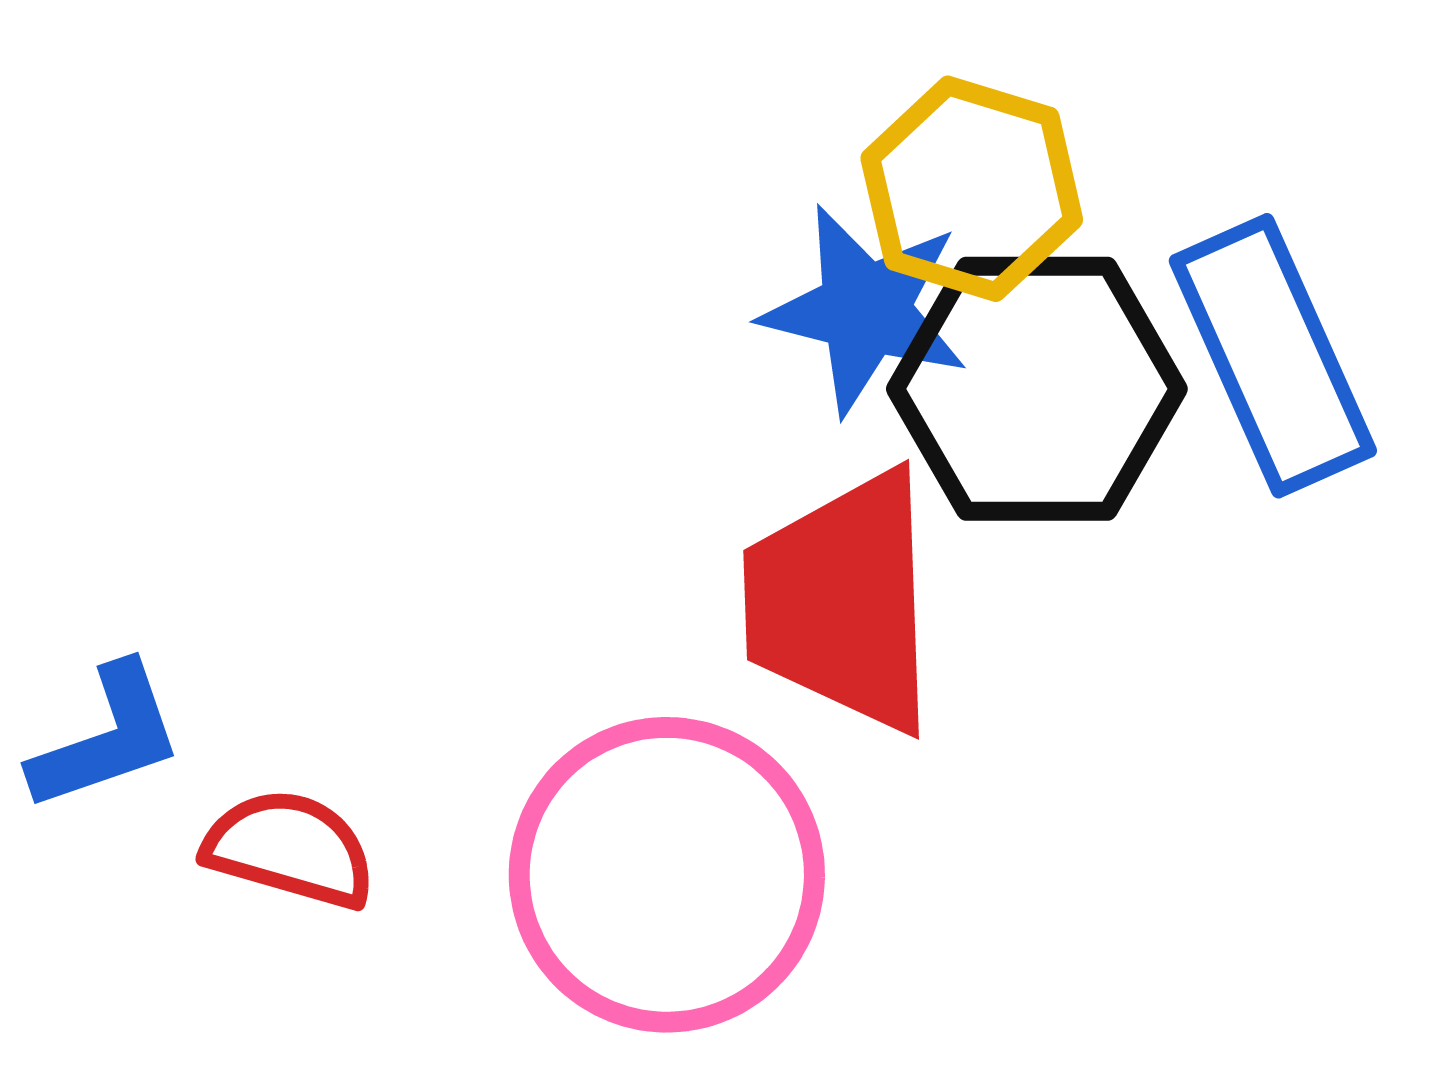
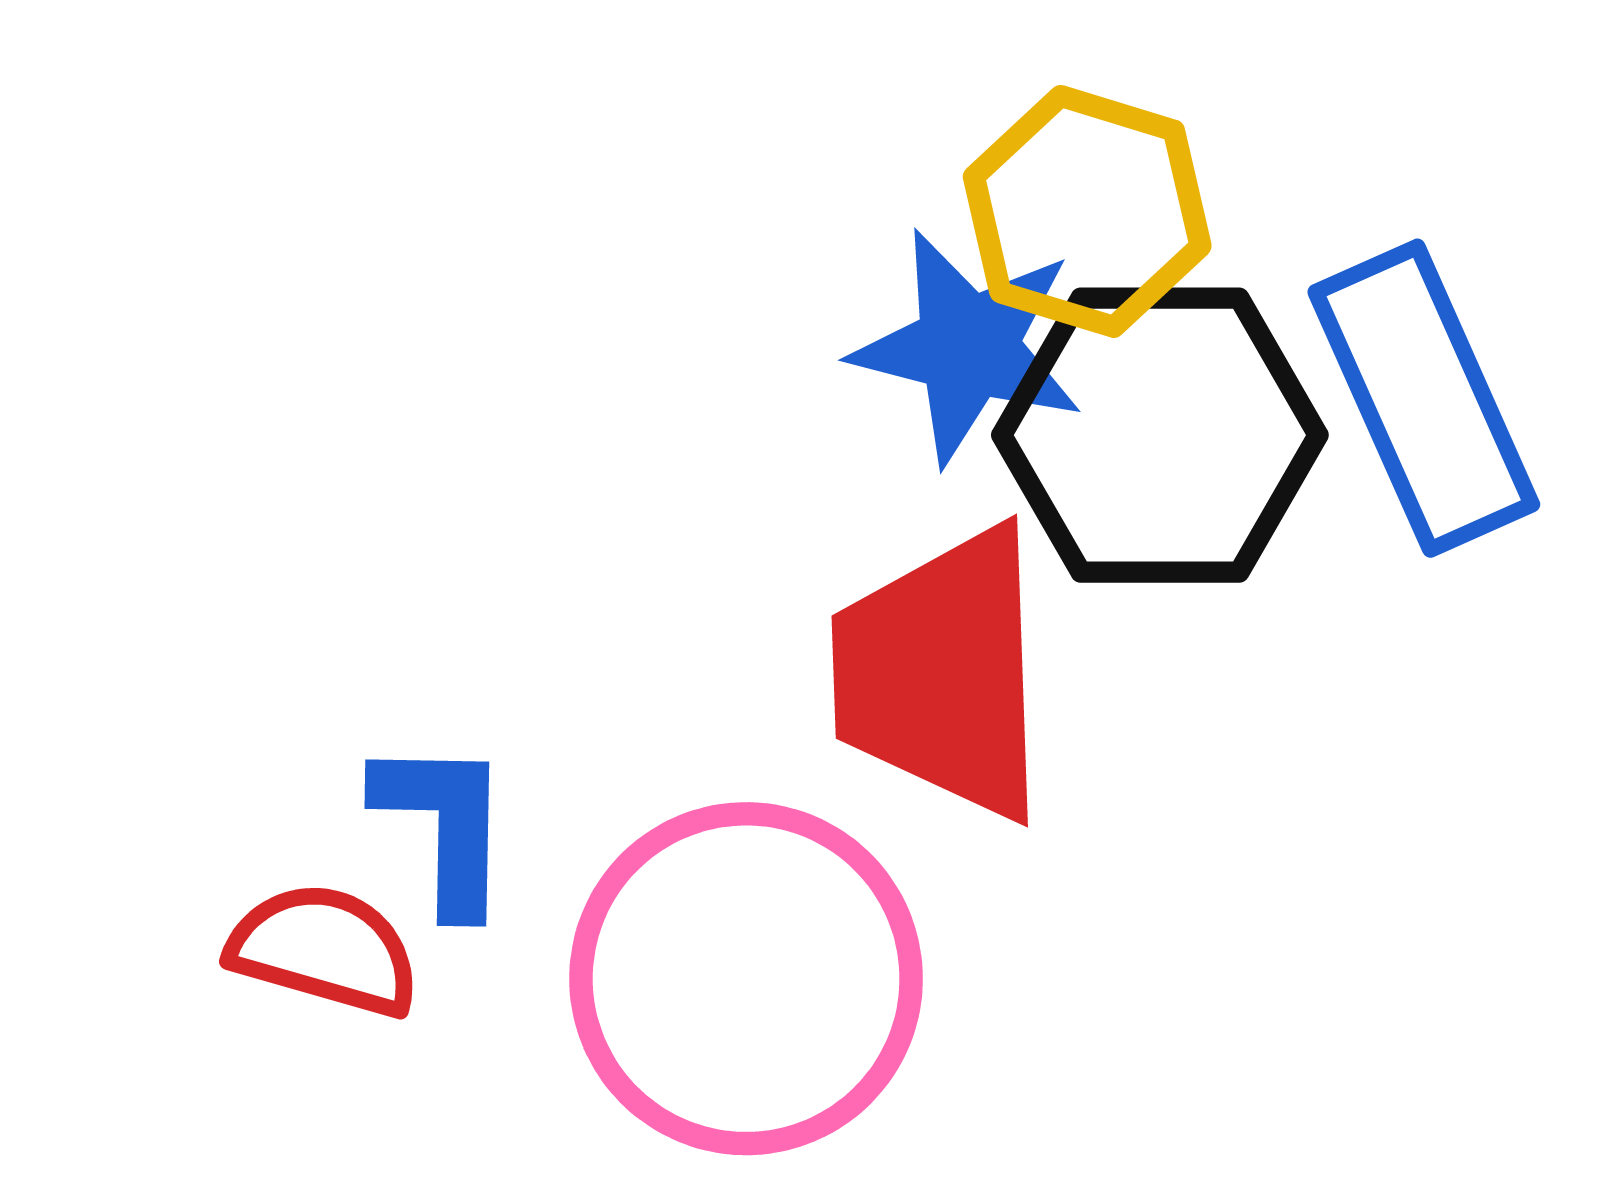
blue L-shape: (107, 738) -> (444, 825), moved, turned -70

